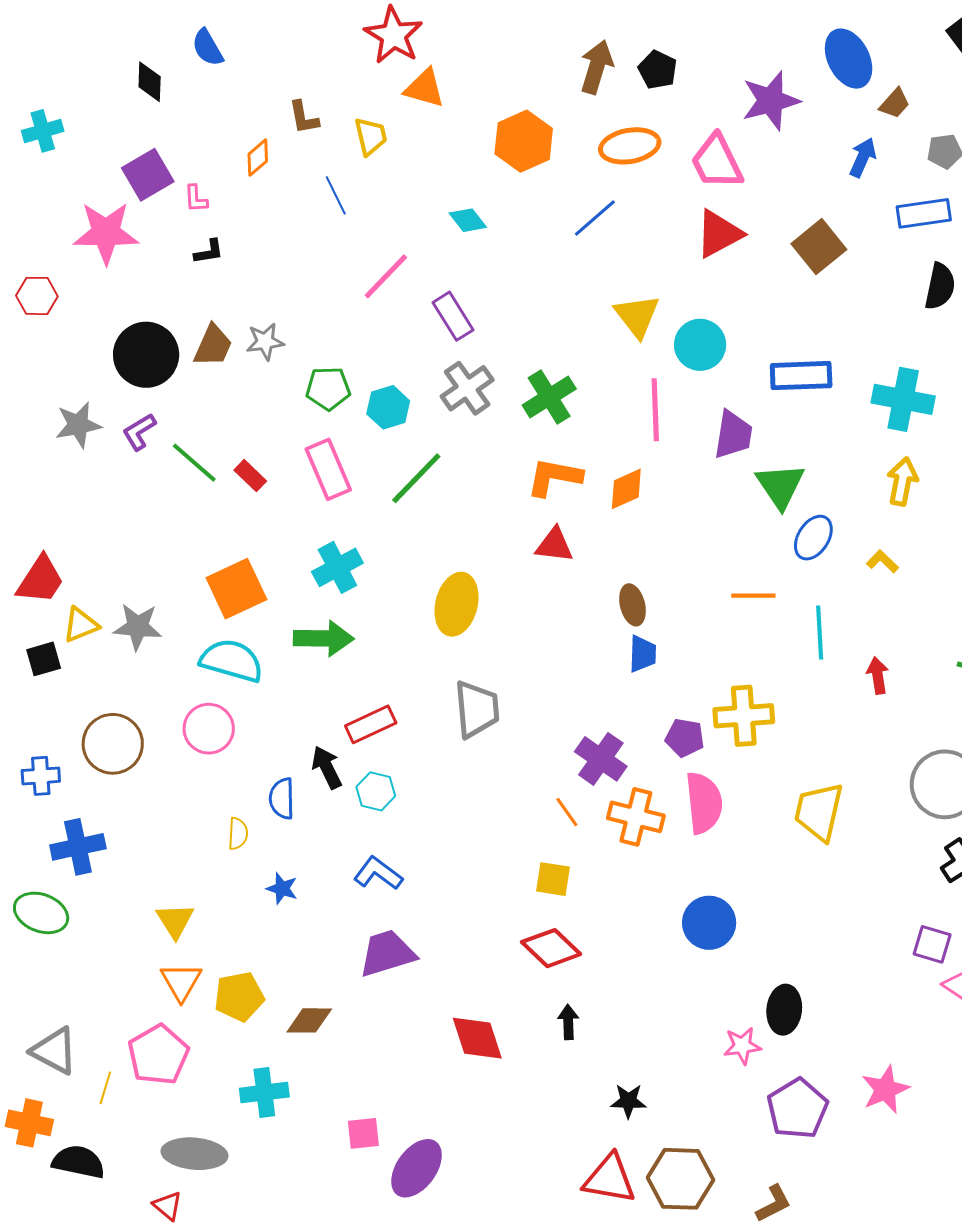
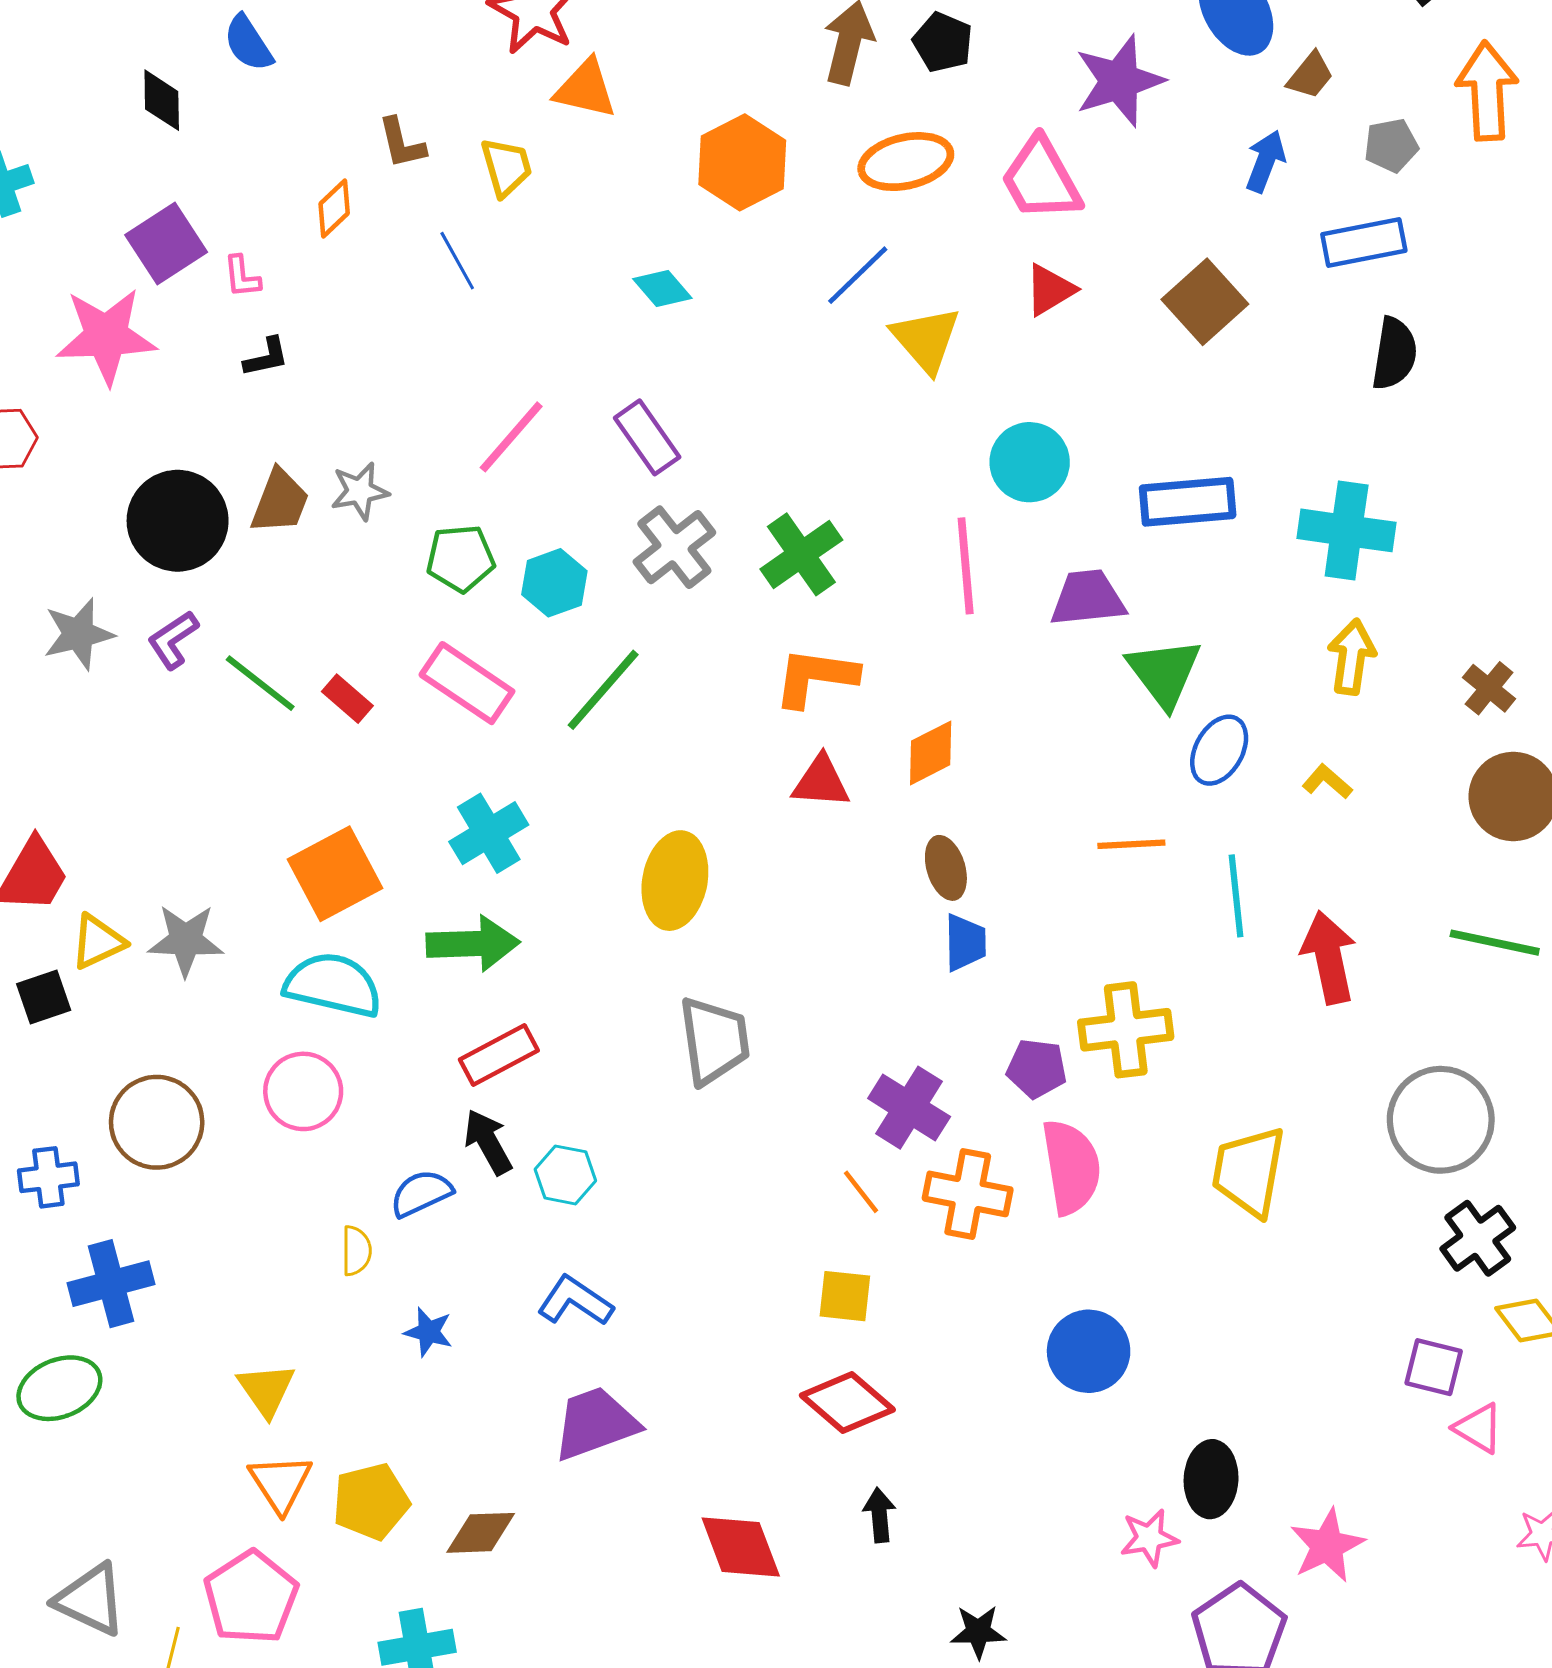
red triangle: (719, 234) -> (1050, 290), size x0.7
pink line: (386, 276) -> (511, 437), moved
yellow triangle: (637, 316) -> (926, 340), moved
purple trapezoid: (733, 435) -> (1088, 598), turned -102
pink rectangle: (328, 469) -> (467, 683), turned -30
orange diamond: (626, 489) -> (931, 753), moved
red arrow: (878, 675) -> (1329, 957), size x1.6
red rectangle: (371, 724) -> (499, 1055), moved
blue semicircle: (282, 799) -> (421, 1193), turned 69
green ellipse: (41, 913) -> (59, 1388), turned -40
pink star: (885, 1089) -> (1327, 1546), moved

